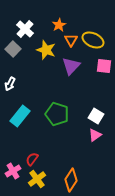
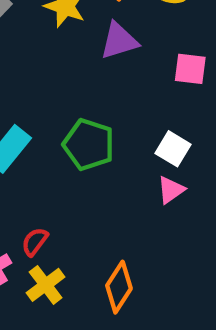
purple triangle: (71, 66) -> (119, 41), turned 30
pink square: (104, 66) -> (190, 69), moved

